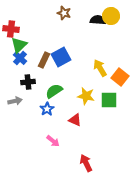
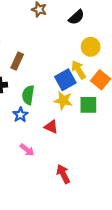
yellow circle: (111, 16) -> (91, 47), moved
black semicircle: (98, 20) -> (76, 17), turned 133
blue square: (61, 57) -> (65, 80), moved
green semicircle: (54, 91) -> (28, 95), turned -48

